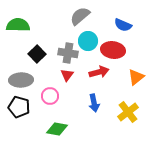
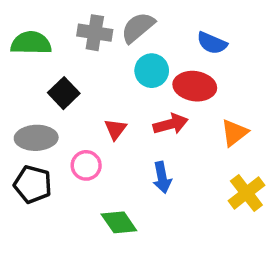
gray cross: (68, 53) -> (95, 33), moved
yellow cross: (128, 112) -> (246, 193), moved
green diamond: (57, 129) -> (119, 222), moved, turned 45

